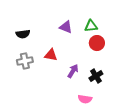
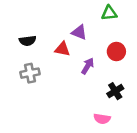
green triangle: (91, 26) -> (109, 13), moved
red triangle: (51, 55) -> (62, 49), moved
purple arrow: (73, 71) -> (88, 66), moved

